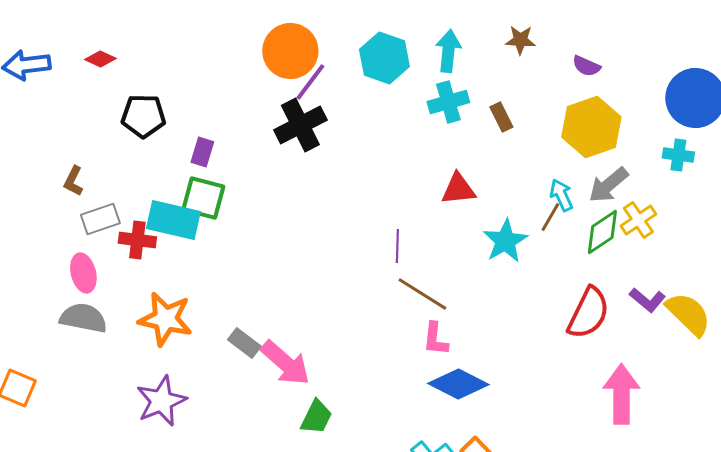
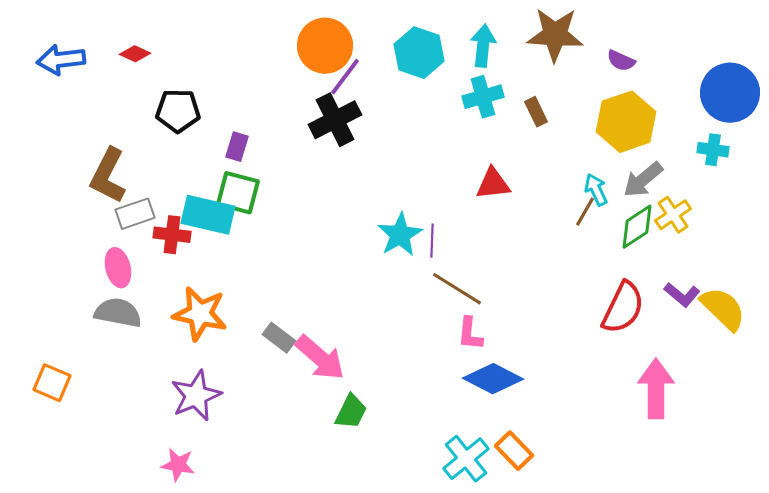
brown star: (520, 40) -> (555, 35), size x1.8
brown L-shape: (73, 181) -> (108, 176), size x1.8
cyan star: (505, 241) -> (400, 235), moved

